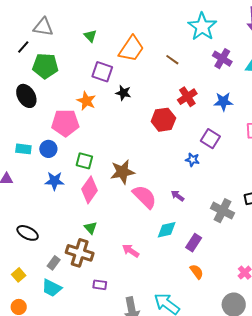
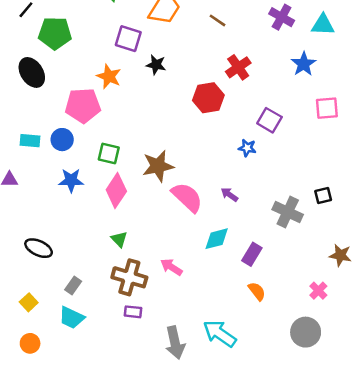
blue star: (223, 102) -> (304, 64), moved, turned -30
brown cross: (80, 253) -> (129, 277), moved

